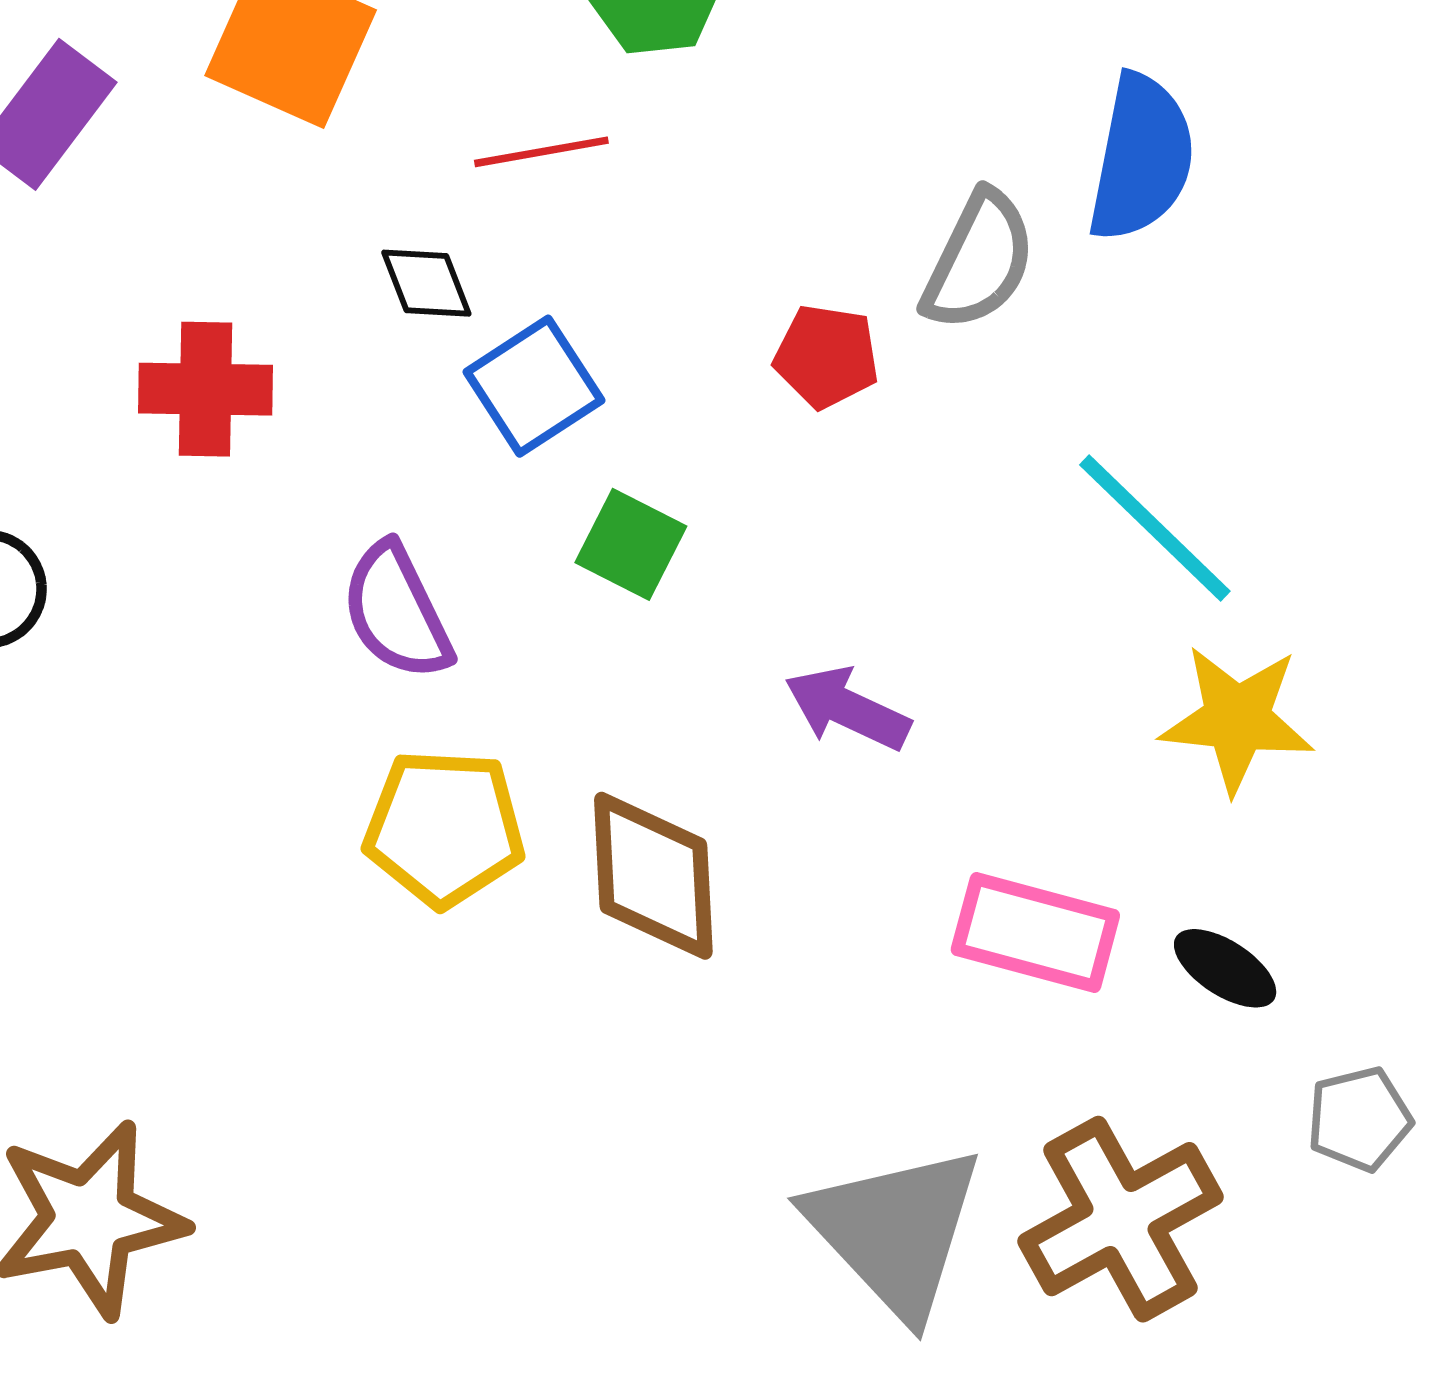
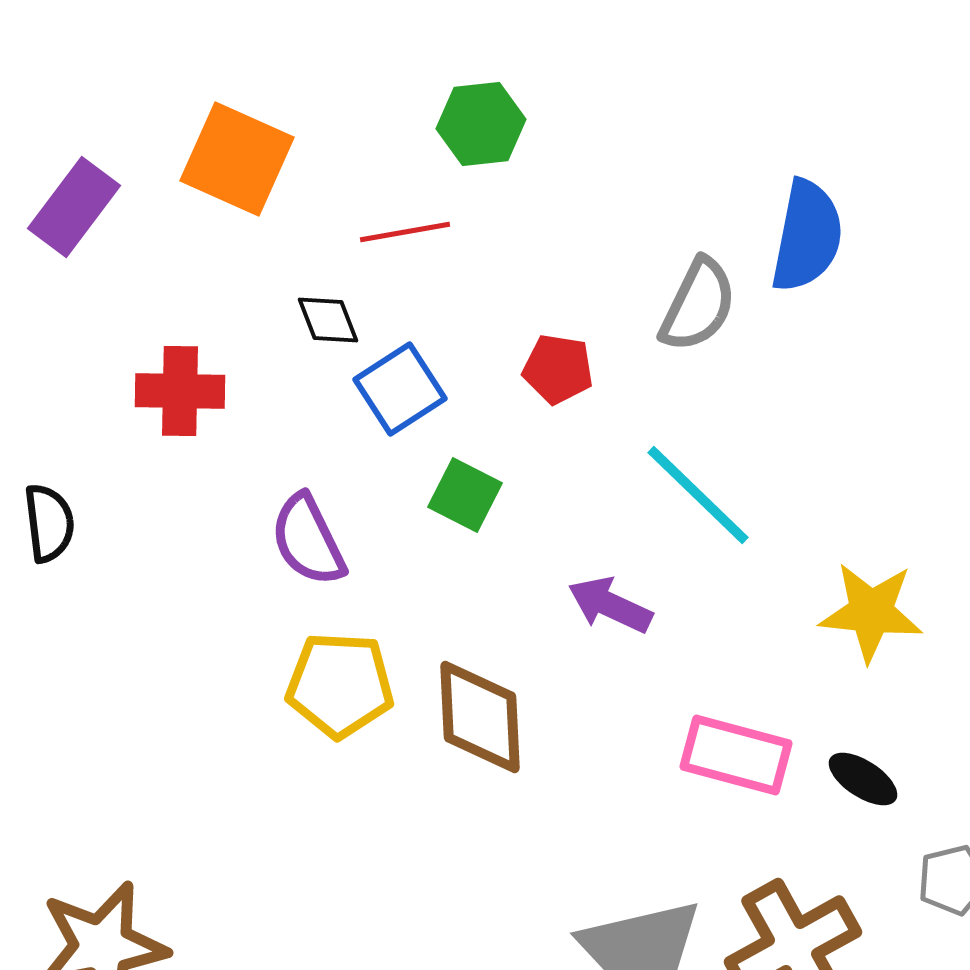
red pentagon: (826, 356) -> (558, 369), moved
cyan line: (1155, 528) -> (698, 495), moved

